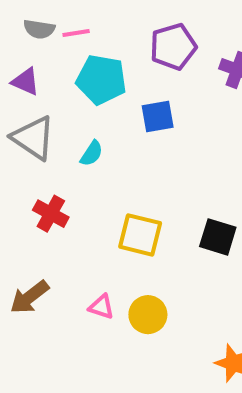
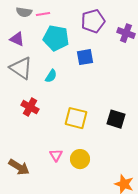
brown arrow: (29, 297) -> (19, 167), moved, turned -110
pink triangle: (101, 307) -> (56, 155), turned 40

